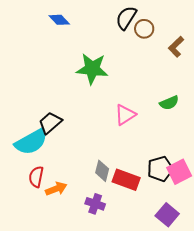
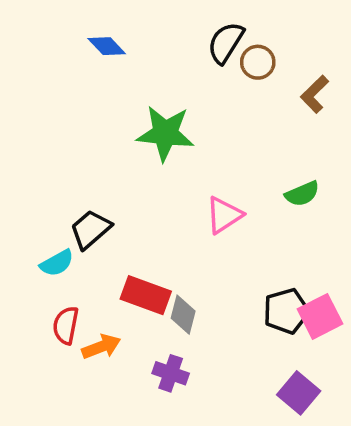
cyan semicircle: (31, 142) -> (57, 263), size x0.6
red rectangle: (126, 180) -> (146, 295), moved

